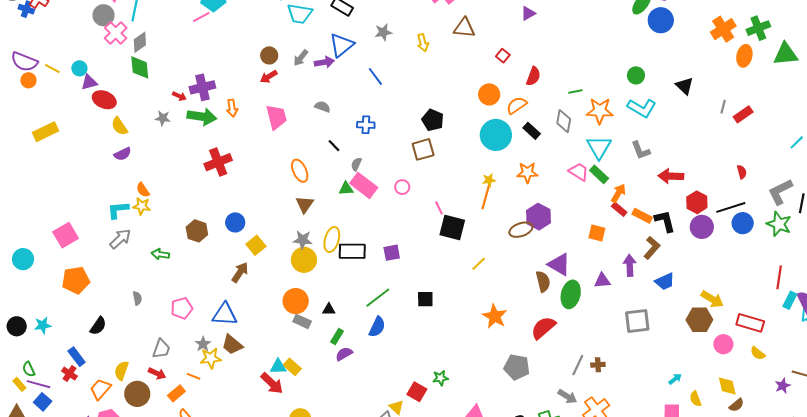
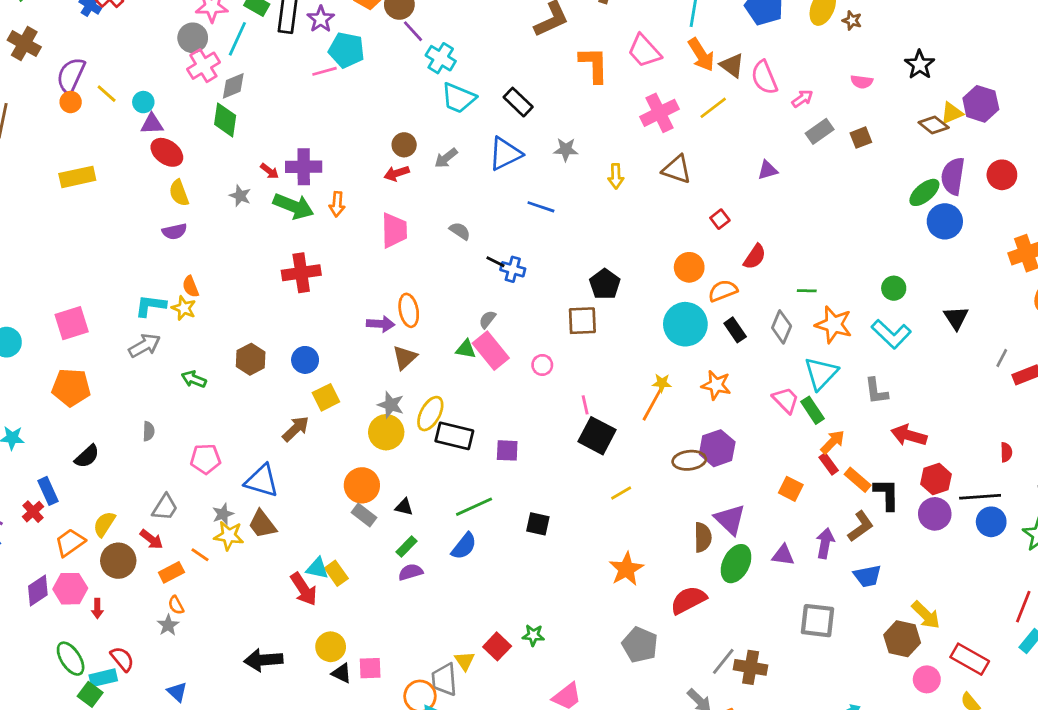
purple semicircle: (24, 62) -> (71, 75), turned 80
purple arrow: (324, 62) -> (381, 324), moved
blue line: (375, 76) -> (541, 207), turned -48
black line: (334, 146) -> (495, 262), moved, turned -32
brown cross: (598, 365) -> (751, 667), size x1.6

